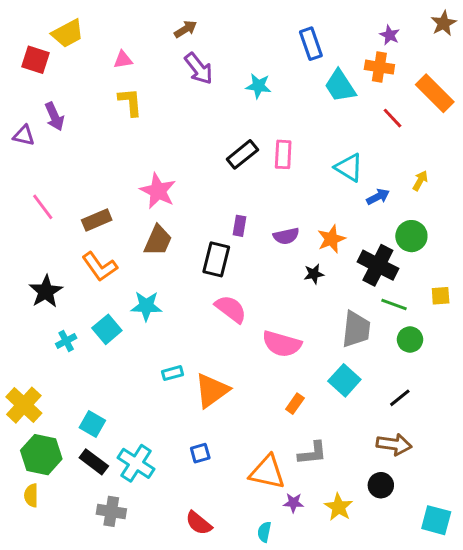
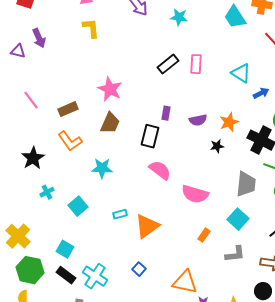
cyan square: (107, 329) -> (78, 206), moved
blue square: (200, 453) -> (139, 269), turned -32
gray L-shape: (312, 453) -> (235, 254), moved

